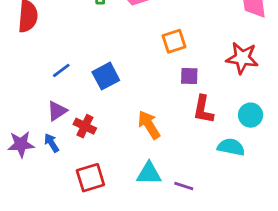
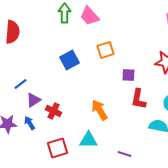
orange square: (174, 41) -> (106, 50), moved
blue line: (61, 70) -> (21, 84), moved
blue square: (106, 76) -> (70, 60), moved
cyan triangle: (149, 173) -> (89, 140), moved

